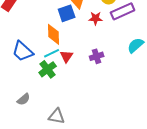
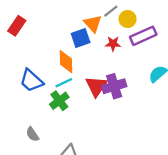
red triangle: (67, 56) -> (96, 86), moved, size x1.5
purple cross: (97, 56) -> (114, 86), size x1.5
gray semicircle: (24, 99) -> (32, 134), turned 96

